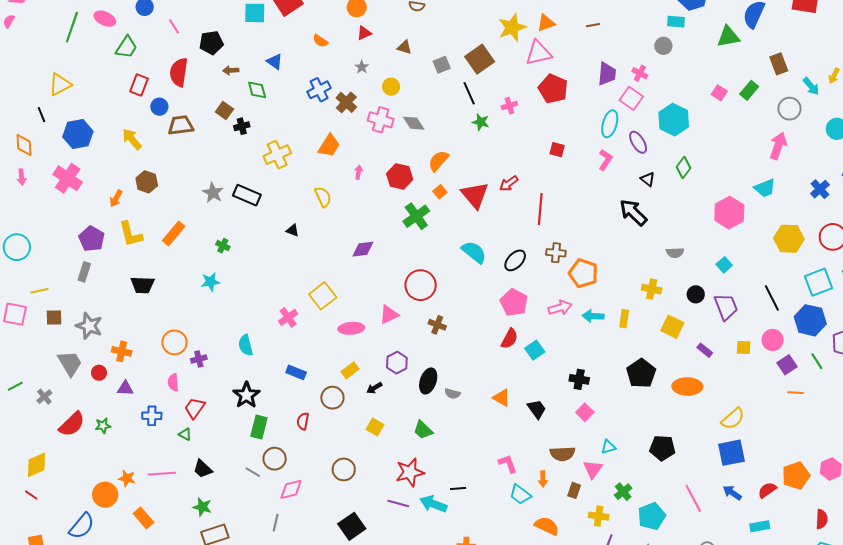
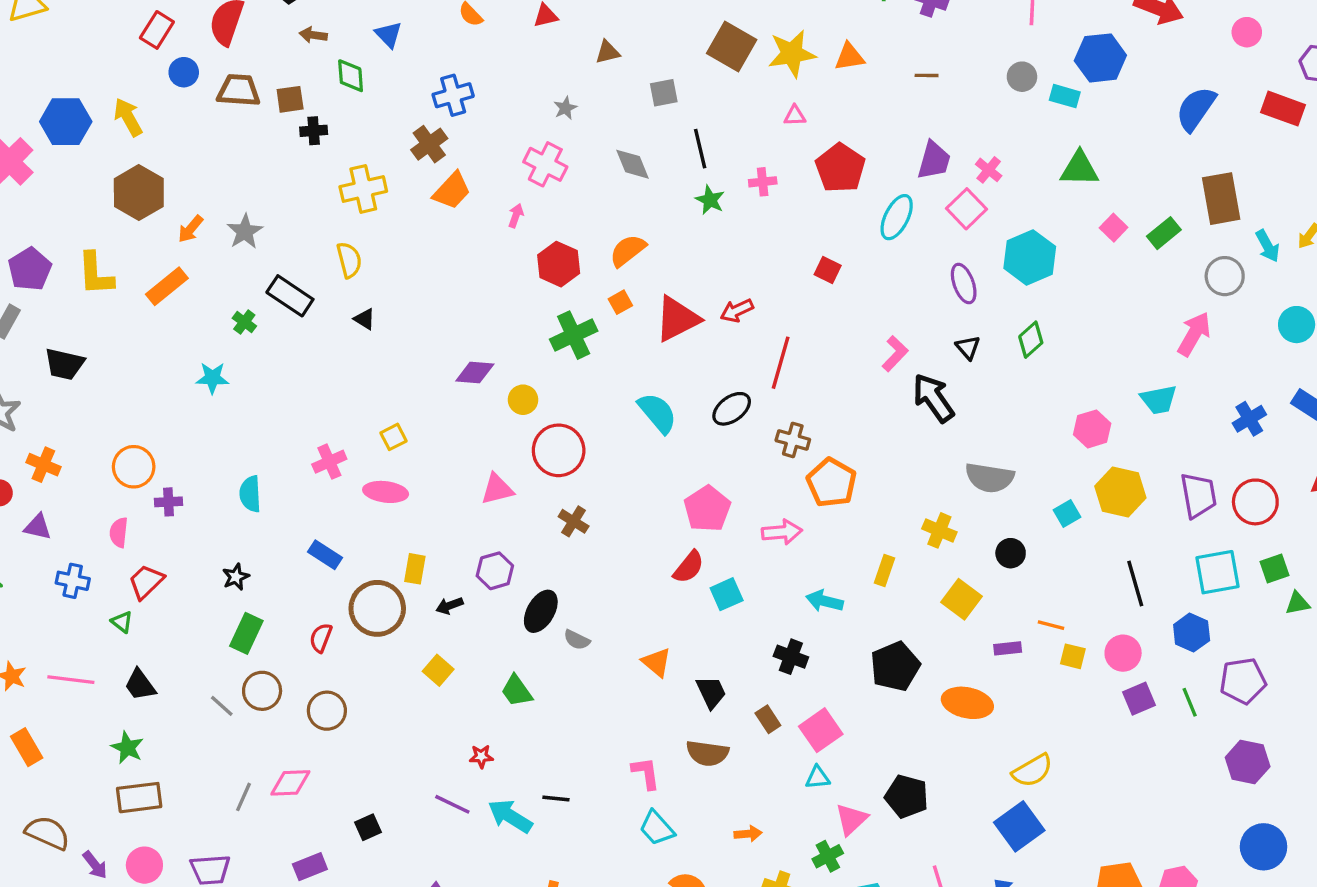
green triangle: (728, 37) -> (1079, 169), moved
gray circle: (663, 46) -> (1022, 77), moved
brown triangle: (404, 47) -> (608, 52), turned -42
pink triangle: (538, 53) -> (795, 116), moved, size x0.5
brown square: (480, 59) -> (732, 46), moved, turned -36
brown rectangle: (779, 64) -> (1221, 199), size x1.4
gray star: (362, 67) -> (565, 108), moved
yellow circle: (391, 87) -> (523, 400), moved
brown cross: (346, 102) -> (429, 144), moved
brown square: (224, 111) -> (290, 99), turned 36
gray diamond: (414, 123) -> (632, 164), moved
cyan ellipse: (610, 124) -> (897, 217), moved
brown trapezoid: (181, 125) -> (239, 90), moved
blue hexagon: (78, 134) -> (66, 122), moved
pink L-shape: (605, 160) -> (895, 354), moved
pink arrow: (359, 172) -> (516, 216), moved
brown hexagon: (147, 182) -> (139, 193), size x1.4
black rectangle: (247, 195) -> (290, 296), moved
red triangle: (475, 195) -> (677, 319), turned 32
yellow semicircle: (323, 197) -> (349, 260), moved
orange arrow: (116, 198) -> (191, 229), moved
pink hexagon: (729, 213) -> (1092, 429), size x0.7
yellow hexagon: (789, 239) -> (1120, 492), moved
gray semicircle: (675, 253) -> (990, 478), size x1.6
black ellipse: (515, 260) -> (732, 409), moved
black trapezoid: (142, 285) -> (64, 364), moved
yellow square: (323, 296) -> (393, 437), size x0.6
purple trapezoid: (726, 307) -> (1198, 495), moved
cyan arrow: (593, 316) -> (825, 601), moved
blue hexagon: (810, 320) -> (1192, 633), size x0.7
pink ellipse: (351, 328) -> (386, 492), moved
purple rectangle: (705, 350) -> (1008, 648), turned -56
yellow rectangle: (350, 370) -> (415, 569), turned -54
orange line: (795, 393) -> (1051, 625), moved
black star: (246, 395) -> (236, 577), size x0.6
brown circle: (332, 398) -> (377, 608), size x1.4
pink square: (585, 412) -> (821, 730), moved, size x1.4
blue square: (732, 453) -> (1019, 826), turned -36
brown semicircle: (562, 454) -> (707, 753), moved
brown circle: (344, 469) -> (327, 711), moved
pink triangle: (593, 469) -> (851, 819), moved
red star: (410, 472) -> (481, 756), size x0.5
orange arrow: (543, 479) -> (748, 834), moved, turned -105
pink diamond: (291, 489) -> (290, 783), moved
brown rectangle: (574, 490) -> (768, 719), moved, turned -63
black square: (352, 526) -> (368, 827), size x0.6

